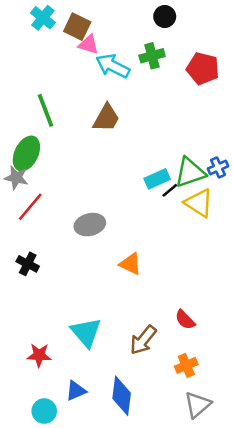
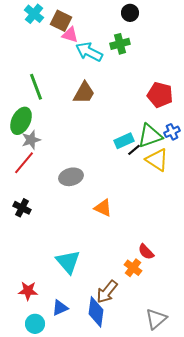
red pentagon: (203, 69) -> (160, 95), moved
gray star: (16, 178) -> (31, 140), moved, turned -30
brown arrow: (143, 340) -> (107, 292), moved
red star: (39, 355) -> (28, 291), moved
orange cross: (186, 365) -> (133, 268), moved, turned -30

